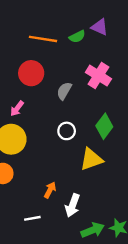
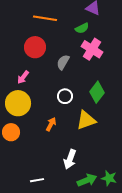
green semicircle: (77, 37) -> (82, 28), moved
orange arrow: (50, 190) -> (51, 124), moved
white line: (32, 218) -> (37, 180), moved

